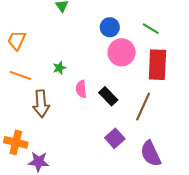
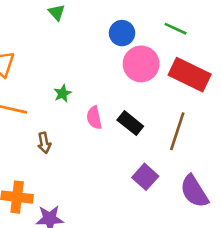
red rectangle: (157, 65) -> (190, 75), turned -60
brown arrow: (41, 104) -> (44, 143), size x0.6

